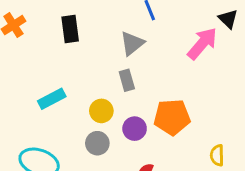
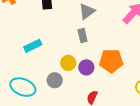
yellow circle: (101, 111) -> (68, 63), moved
gray circle: (97, 143) -> (55, 80), moved

